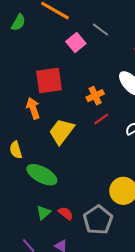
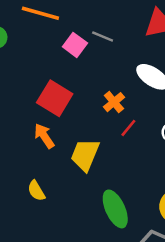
gray line: (100, 30) -> (103, 37), moved
red square: (49, 81) -> (55, 98), turned -36
green ellipse: (42, 175) -> (115, 209), moved, turned 52

